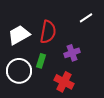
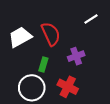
red semicircle: (48, 32) -> (51, 34), turned -35
white circle: (19, 71) -> (32, 88), moved

